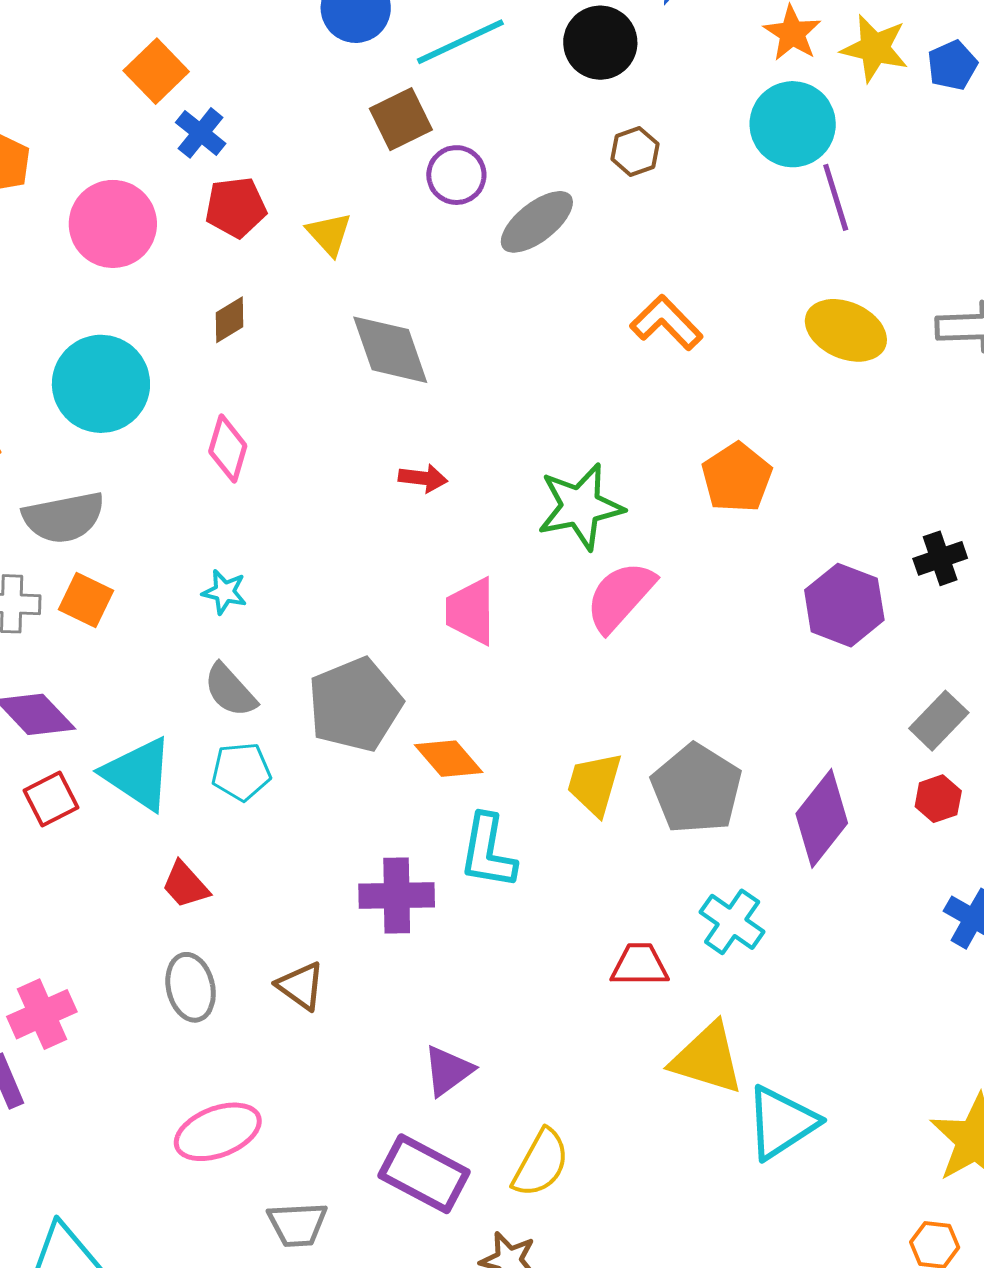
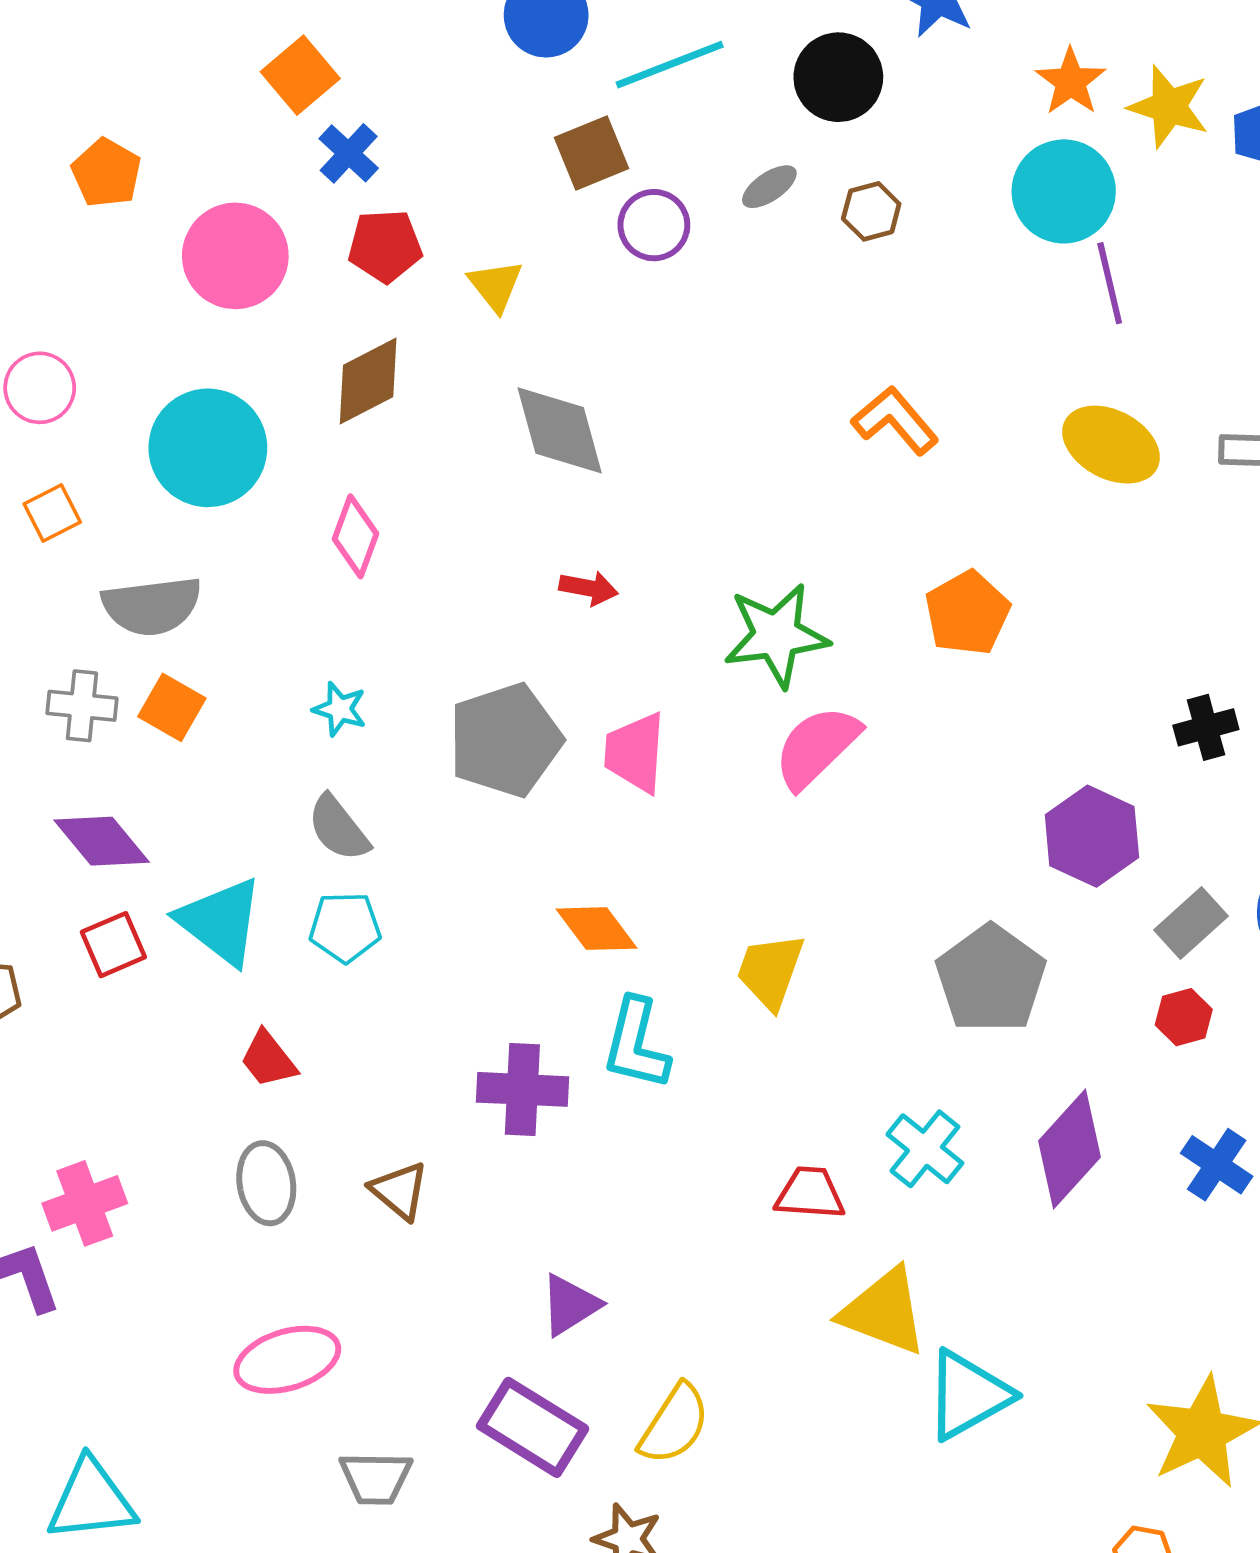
gray ellipse: (537, 222) -> (769, 187), moved, size x0.6
brown diamond: (229, 320) -> (368, 381), size x1.6
purple hexagon: (844, 605) -> (1092, 836), moved
gray pentagon: (355, 705) -> (505, 740), moved
gray pentagon: (697, 789) -> (991, 979), moved
purple diamond: (822, 818) -> (1069, 1149), moved

